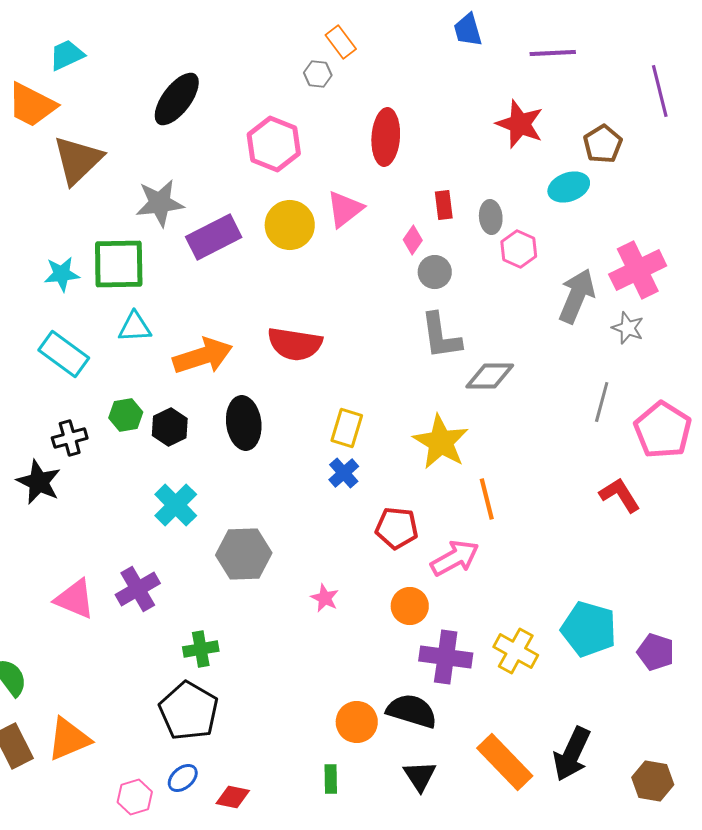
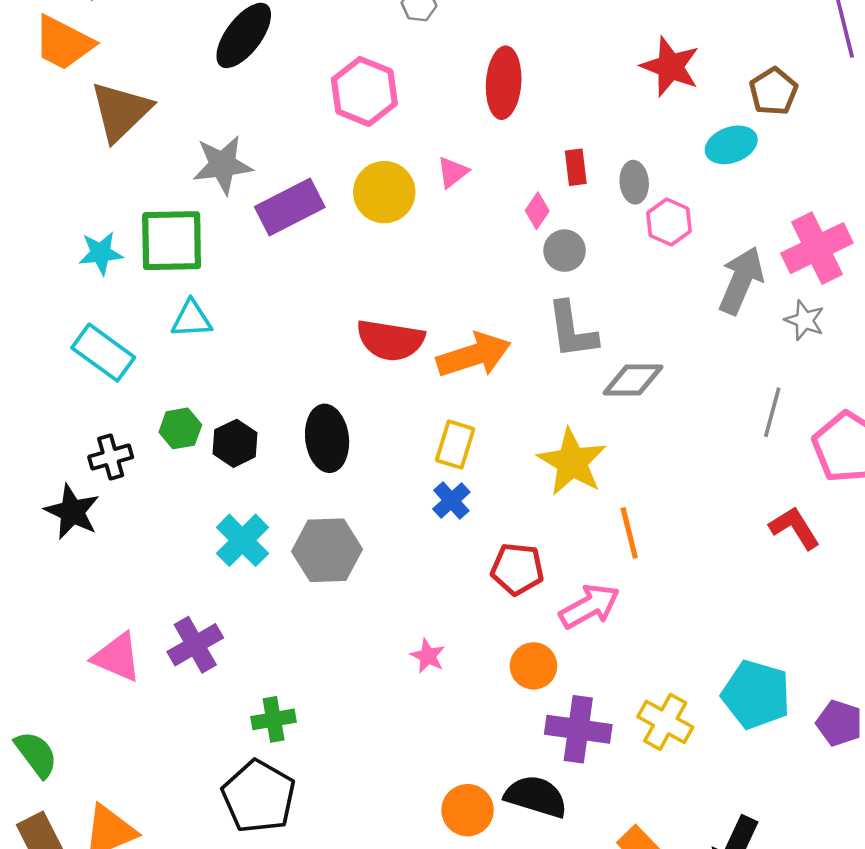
pink triangle: (345, 209) -> (453, 172), size x0.7
orange arrow: (203, 356) -> (474, 355), moved
gray hexagon: (244, 554) -> (327, 550), moved

